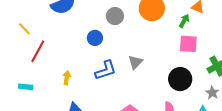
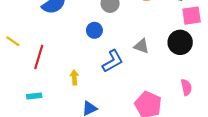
yellow line: (24, 29) -> (13, 41), moved
gray triangle: (135, 62) -> (141, 46), turned -42
black circle: (180, 79) -> (180, 42), moved

